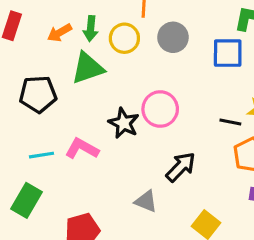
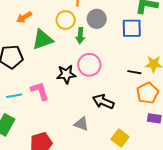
green arrow: (91, 29) -> (80, 36), moved
black star: (124, 123) -> (66, 74), turned -30
pink L-shape: (82, 149) -> (40, 91), turned 45
black arrow: (181, 167) -> (103, 102), turned -110

